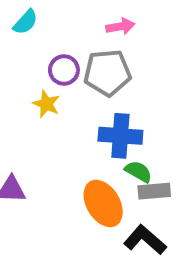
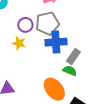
blue cross: (120, 136) -> (56, 42), moved
gray rectangle: (154, 191) -> (73, 57), moved, turned -42

